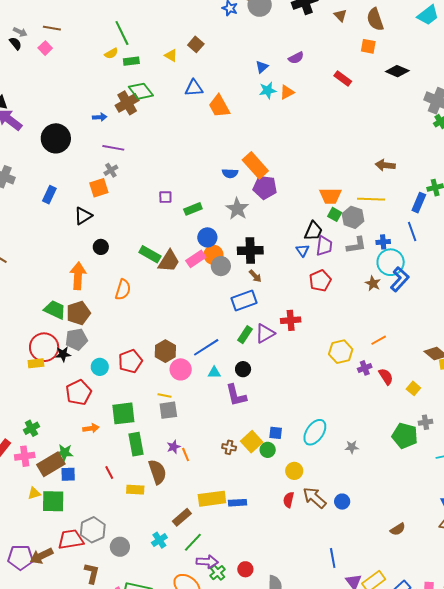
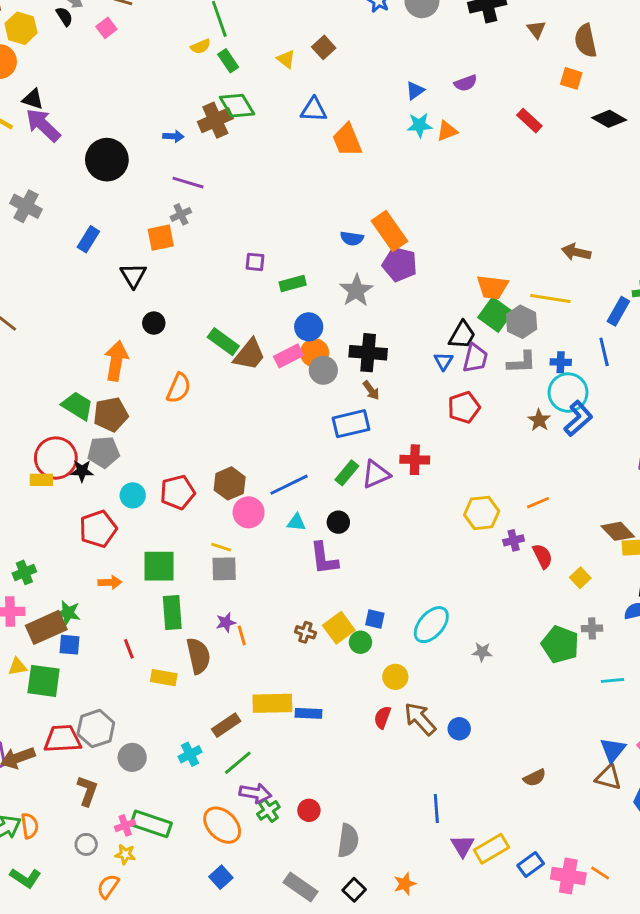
green rectangle: (131, 61) -> (228, 61), turned 56
green square: (335, 214) -> (495, 315), size x1.6
black triangle: (83, 216) -> (133, 275), turned -36

